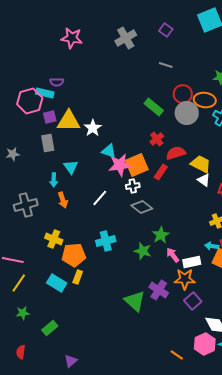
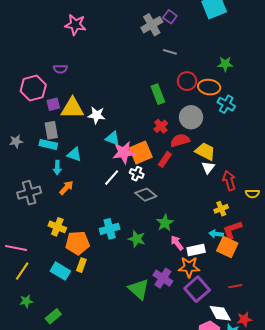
gray cross: (126, 38) -> (152, 25), moved
cyan rectangle: (45, 93) -> (48, 144), moved
green rectangle: (154, 107) -> (158, 94), turned 30
gray circle: (187, 113) -> (191, 117), moved
white star: (93, 128) -> (97, 115), turned -30
cyan triangle: (71, 167) -> (74, 154), turned -35
white triangle: (204, 180) -> (208, 168), turned 32
white cross: (133, 186) -> (137, 174), turned 32
white line: (100, 198) -> (112, 178), moved
orange arrow: (63, 200) -> (66, 188), turned -119
green star: (143, 251) -> (137, 239), moved
purple square: (193, 301) -> (197, 289), size x1.4

